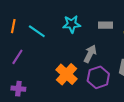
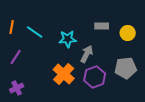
cyan star: (72, 24) -> (68, 39), moved
purple cross: (18, 89) -> (17, 88), turned -32

